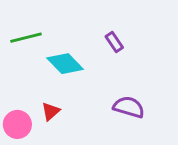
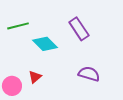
purple rectangle: (114, 42) -> (79, 29), size x1.6

